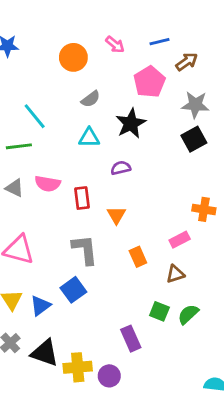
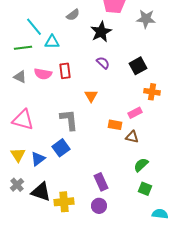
cyan triangle: (89, 138) -> (52, 42), moved
black square: (194, 139) -> (138, 66), moved
purple semicircle: (121, 168) -> (103, 63), moved, turned 56
red rectangle: (82, 198) -> (65, 71), moved
orange rectangle: (138, 257) -> (115, 125), moved, turned -56
brown triangle: (175, 274) -> (132, 137), turned 32
green square: (159, 311) -> (145, 189), moved
purple circle: (109, 376) -> (99, 206), moved

